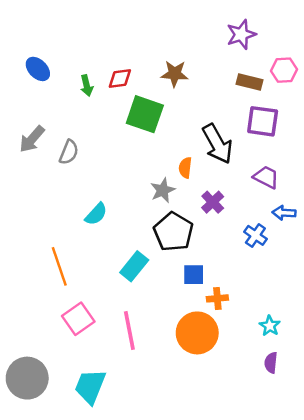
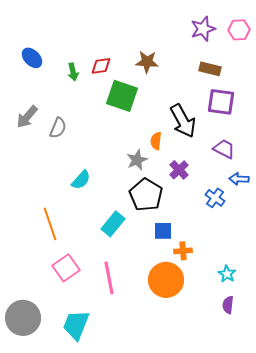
pink hexagon: (284, 70) -> (239, 30), moved

